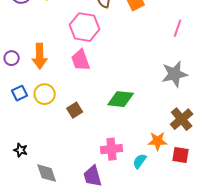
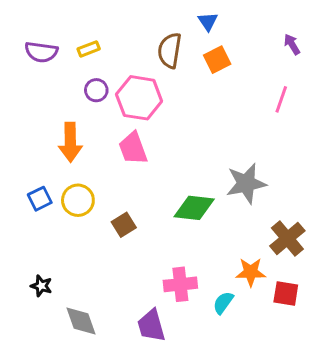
purple circle: (12, 58) -> (96, 90), moved
gray star: (175, 74) -> (246, 183), moved

